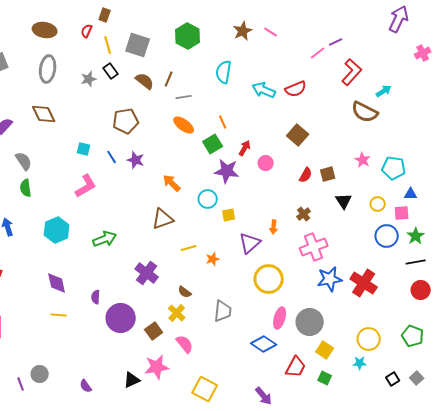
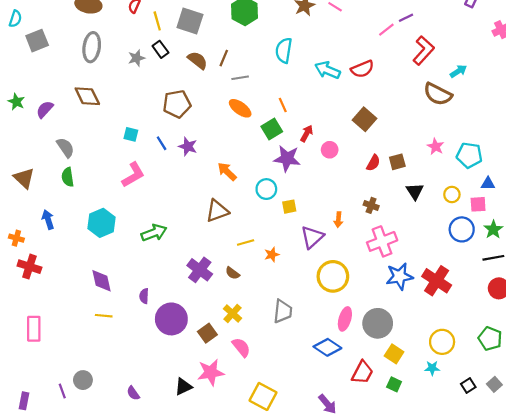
brown cross: (304, 214) -> (371, 205), turned -32
brown semicircle: (185, 292) -> (232, 273), moved

